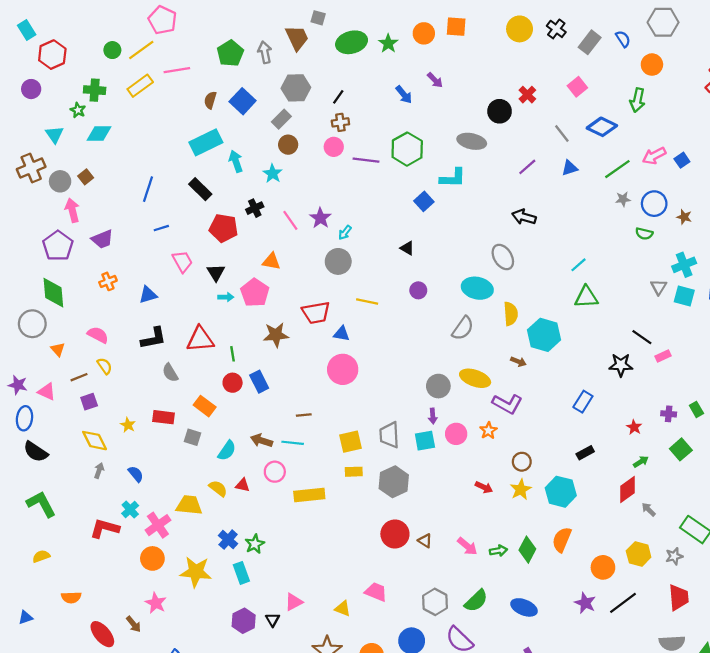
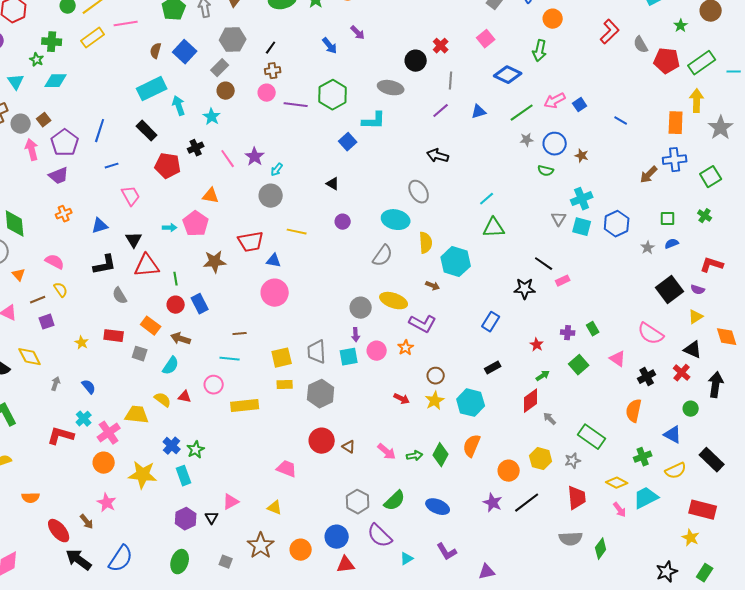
gray line: (562, 134) -> (451, 81), moved, turned 42
purple pentagon: (58, 246) -> (65, 143), moved
black triangle: (216, 273) -> (134, 240), moved
yellow diamond: (95, 441) -> (30, 357), moved
brown arrow: (261, 441) -> (181, 339), moved
pink trapezoid: (376, 592) -> (287, 469), moved

